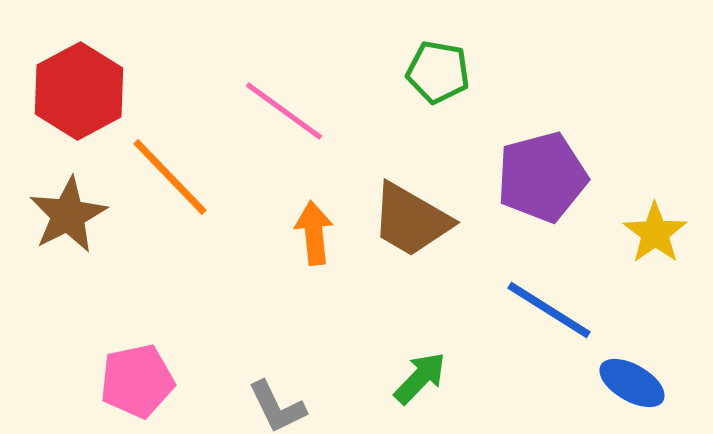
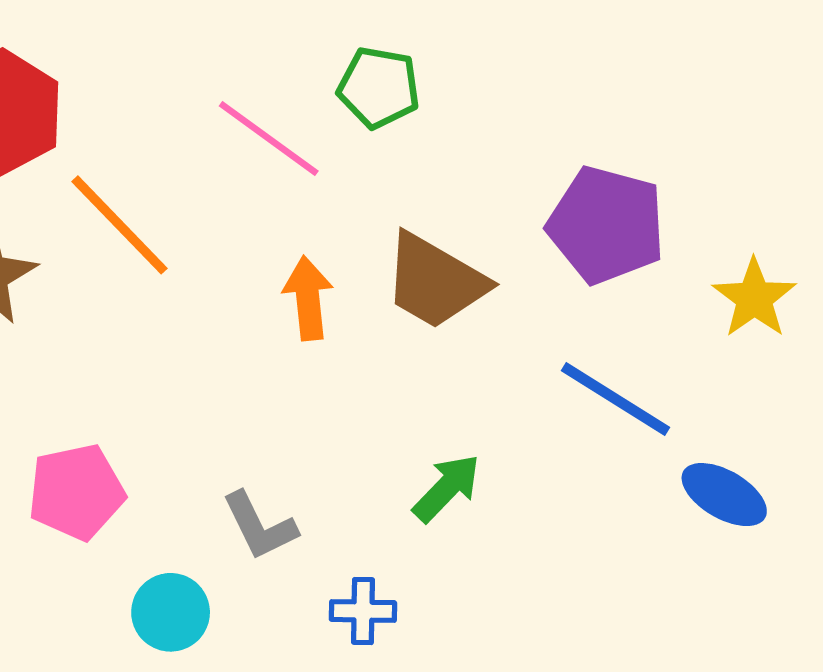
green pentagon: (438, 72) -> (379, 87), moved
purple pentagon: (542, 177) -> (606, 225), turned 30

